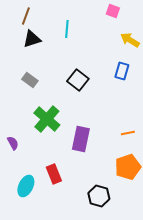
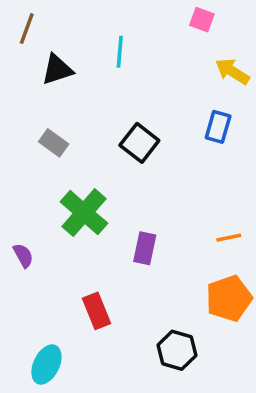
brown line: (26, 16) -> (27, 29), moved
purple rectangle: (81, 139) -> (145, 248), size x0.7
cyan ellipse: (26, 186) -> (46, 364), moved

